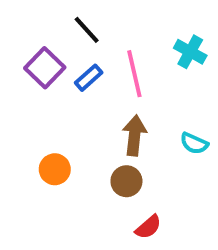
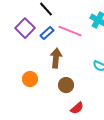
pink line: (134, 74) -> (70, 31), turned -55
brown arrow: (134, 135) -> (56, 58), moved

